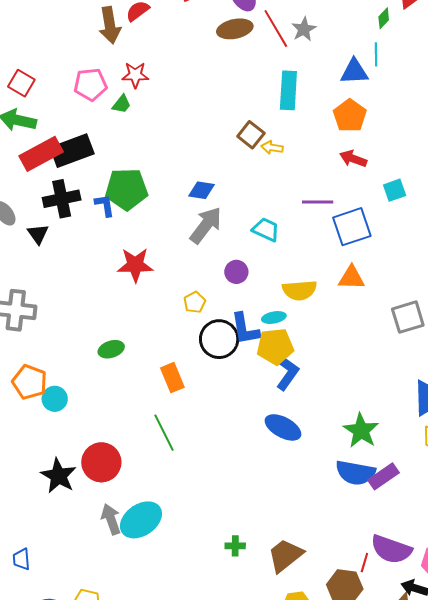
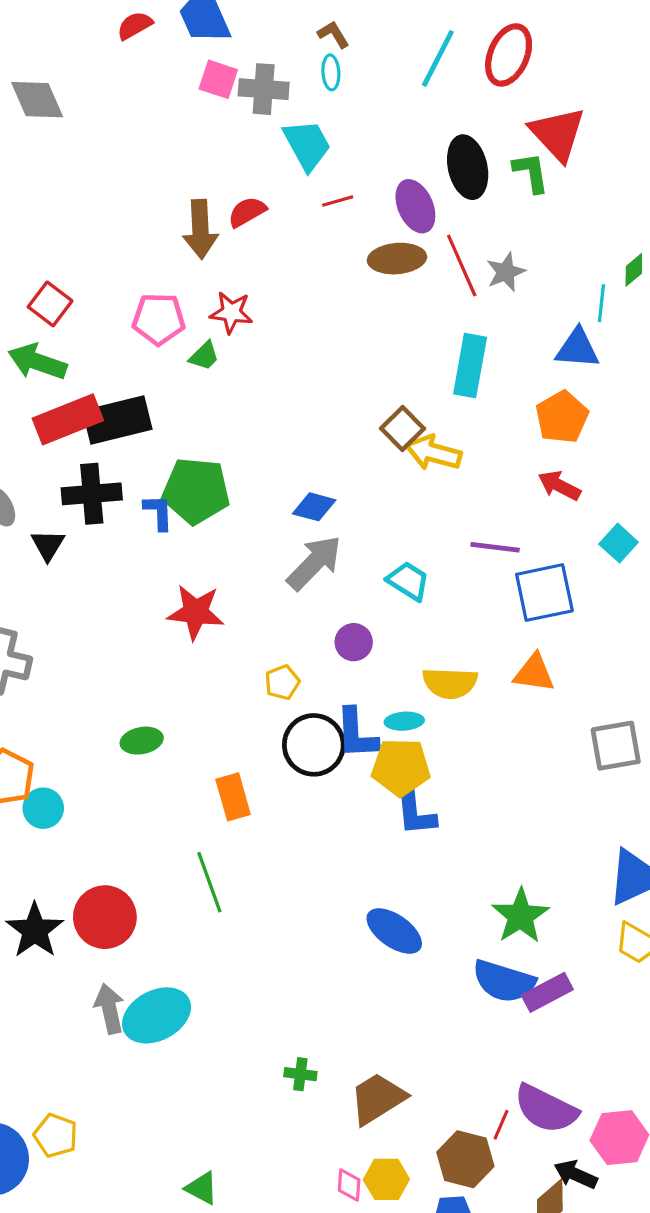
cyan line: (376, 54) -> (601, 303), moved
yellow arrow: (272, 148) -> (433, 453), size x1.6
cyan square: (395, 190) -> (619, 543), turned -35
blue L-shape: (287, 373) -> (415, 812), turned 132
blue ellipse: (283, 427) -> (394, 931), moved

